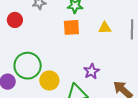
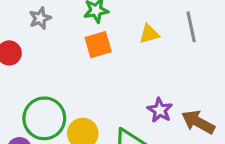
purple star: (91, 71) -> (160, 110), moved

